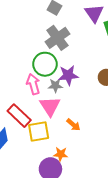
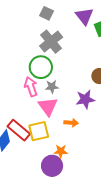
purple star: (68, 75) -> (85, 99), moved
red rectangle: (19, 116) -> (19, 130), moved
orange arrow: (73, 125) -> (71, 123), turned -32

